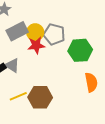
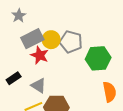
red star: (36, 45) -> (40, 55), moved, turned 30
gray triangle: (12, 65) -> (39, 86), moved

